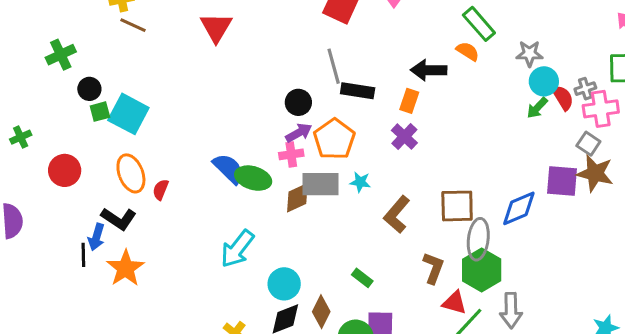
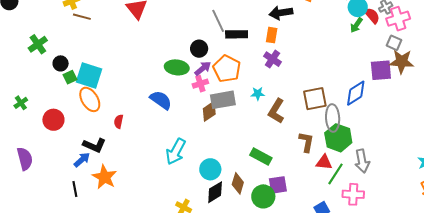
orange ellipse: (131, 173) -> (90, 99), moved
green ellipse: (253, 178) -> (177, 67), moved
cyan star: (360, 182) -> (258, 94), moved
blue arrow: (96, 237) -> (82, 160), turned -138
black line: (83, 255) -> (75, 189), moved
green rectangle: (362, 278) -> (261, 157), size x1.5

